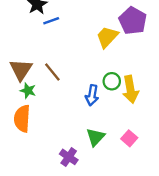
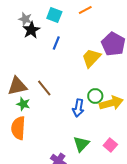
blue line: (51, 21) -> (56, 43), moved, turned -48
brown triangle: (21, 70) -> (17, 86), turned 45
yellow arrow: (130, 89) -> (111, 103), turned -95

